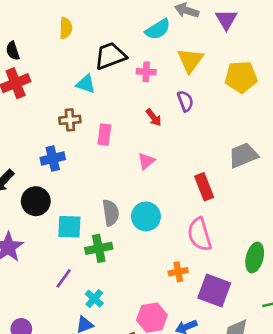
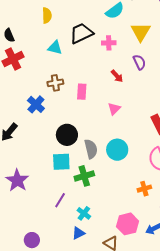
cyan triangle: (86, 84) -> (55, 48), moved
blue cross: (53, 159) -> (36, 104), moved, turned -30
black circle: (36, 201) -> (67, 135), moved

